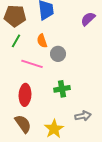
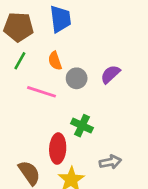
purple semicircle: (88, 19) -> (110, 74), moved
green cross: (62, 89) -> (82, 126), turned 35
red ellipse: (25, 95) -> (58, 149), moved

